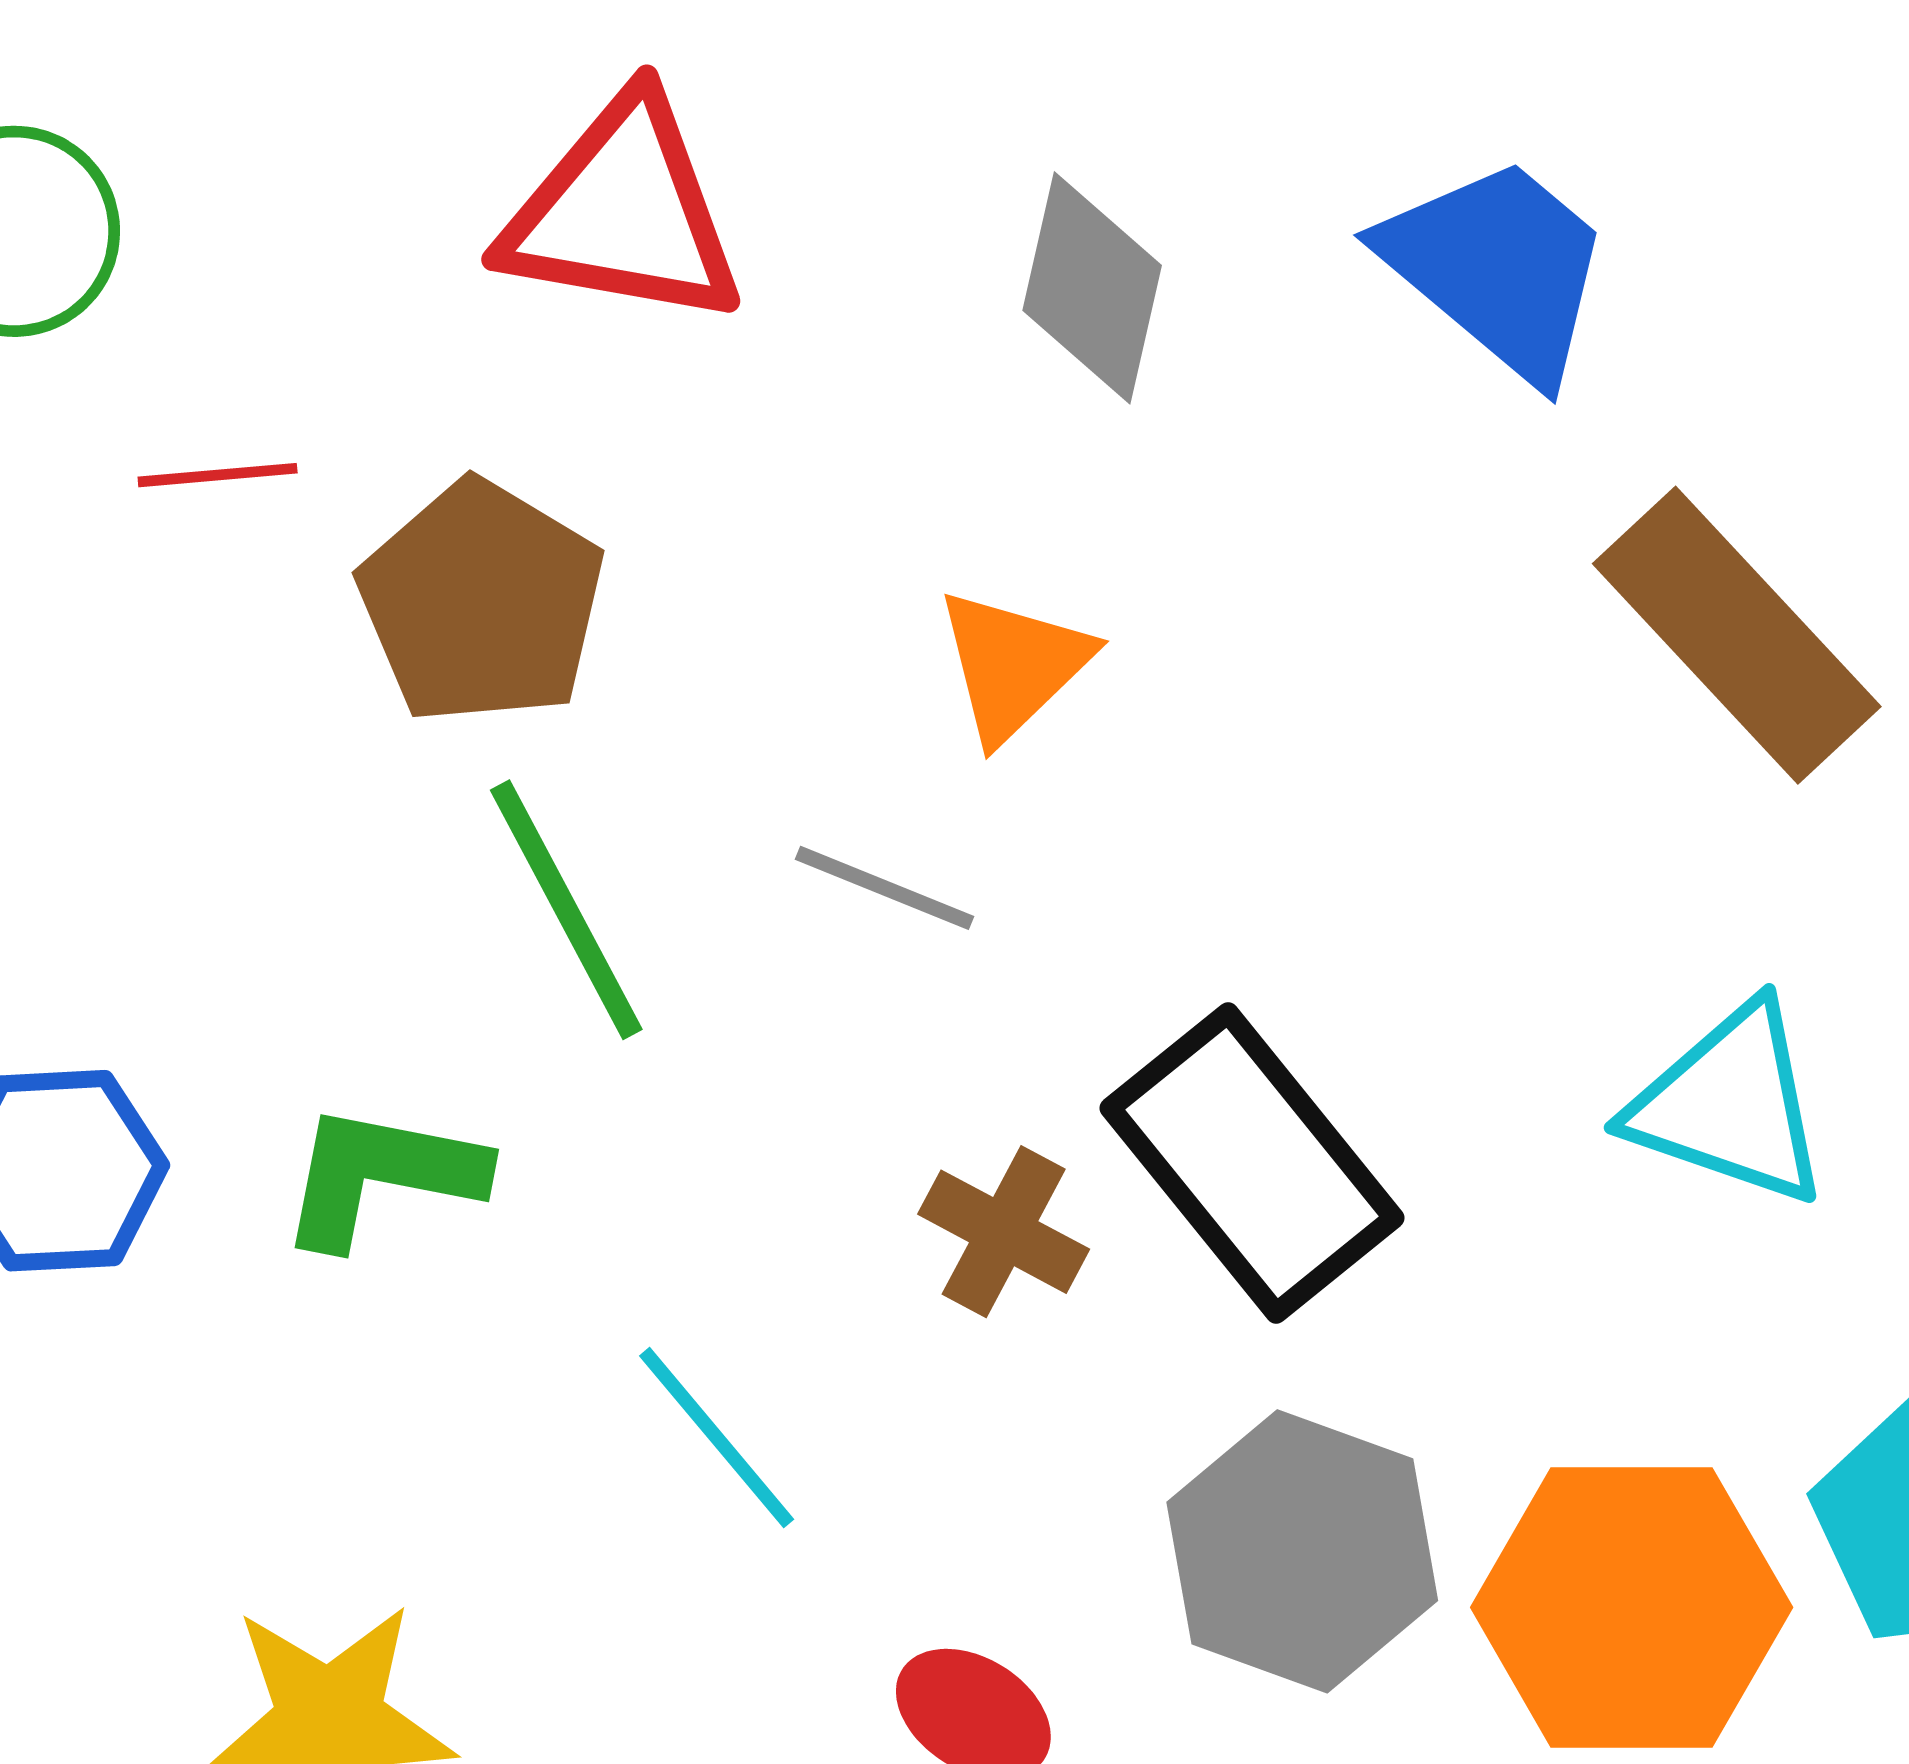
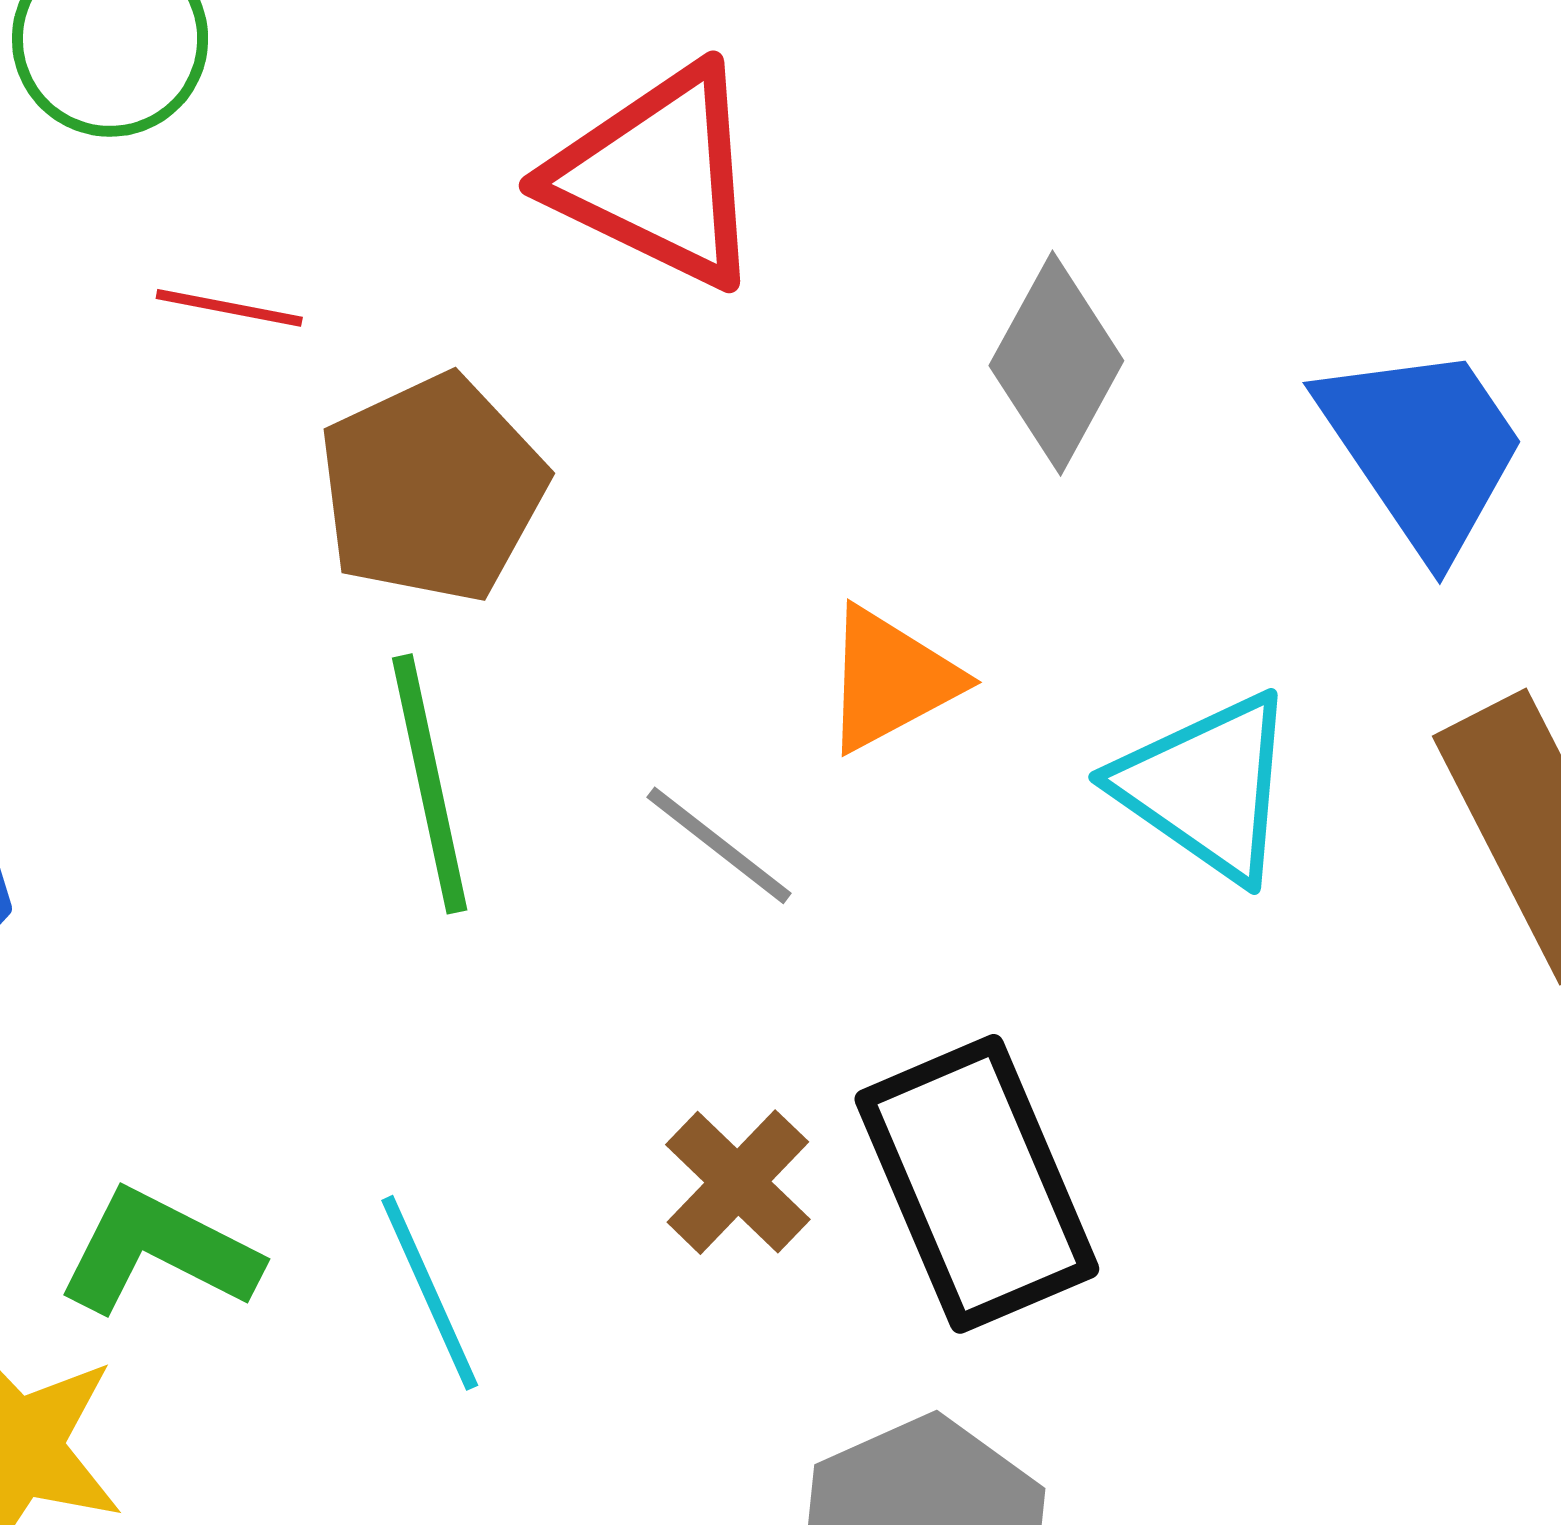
cyan triangle: (1730, 1105) -> (1207, 787), moved
green L-shape: (381, 1175) -> (159, 1252), moved

